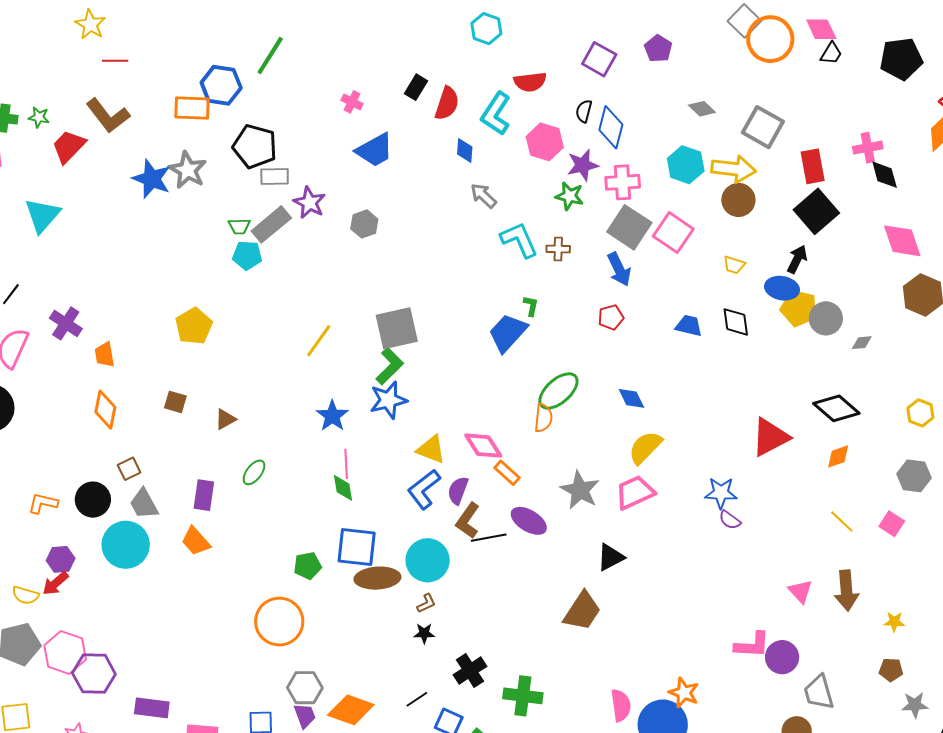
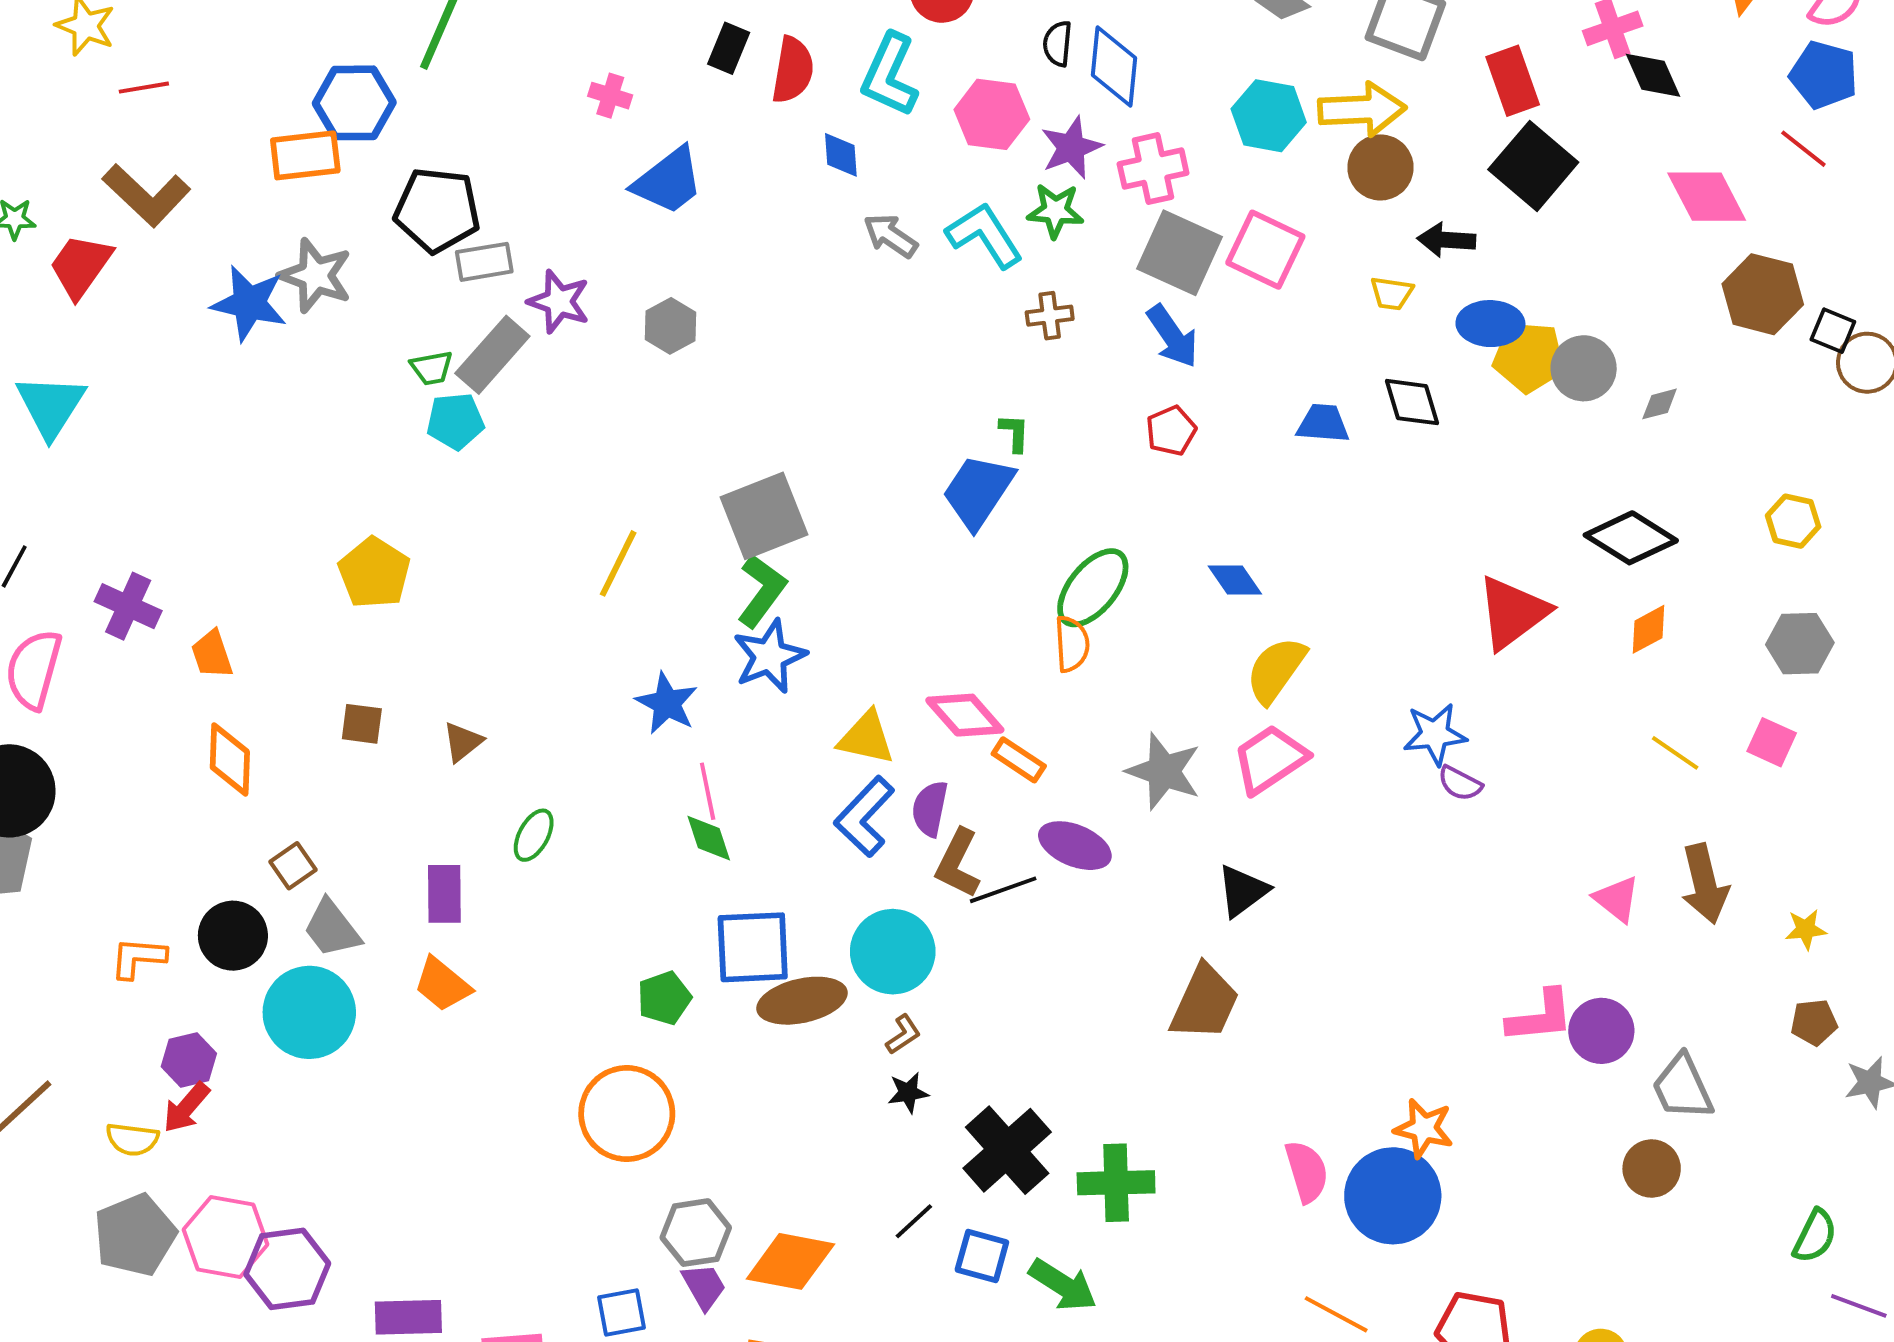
cyan L-shape: (519, 240) -> (985, 235), moved
black arrow: (797, 259) -> (1446, 240), moved, turned -104
black cross: (470, 671) -> (1007, 1150), size x1.4

